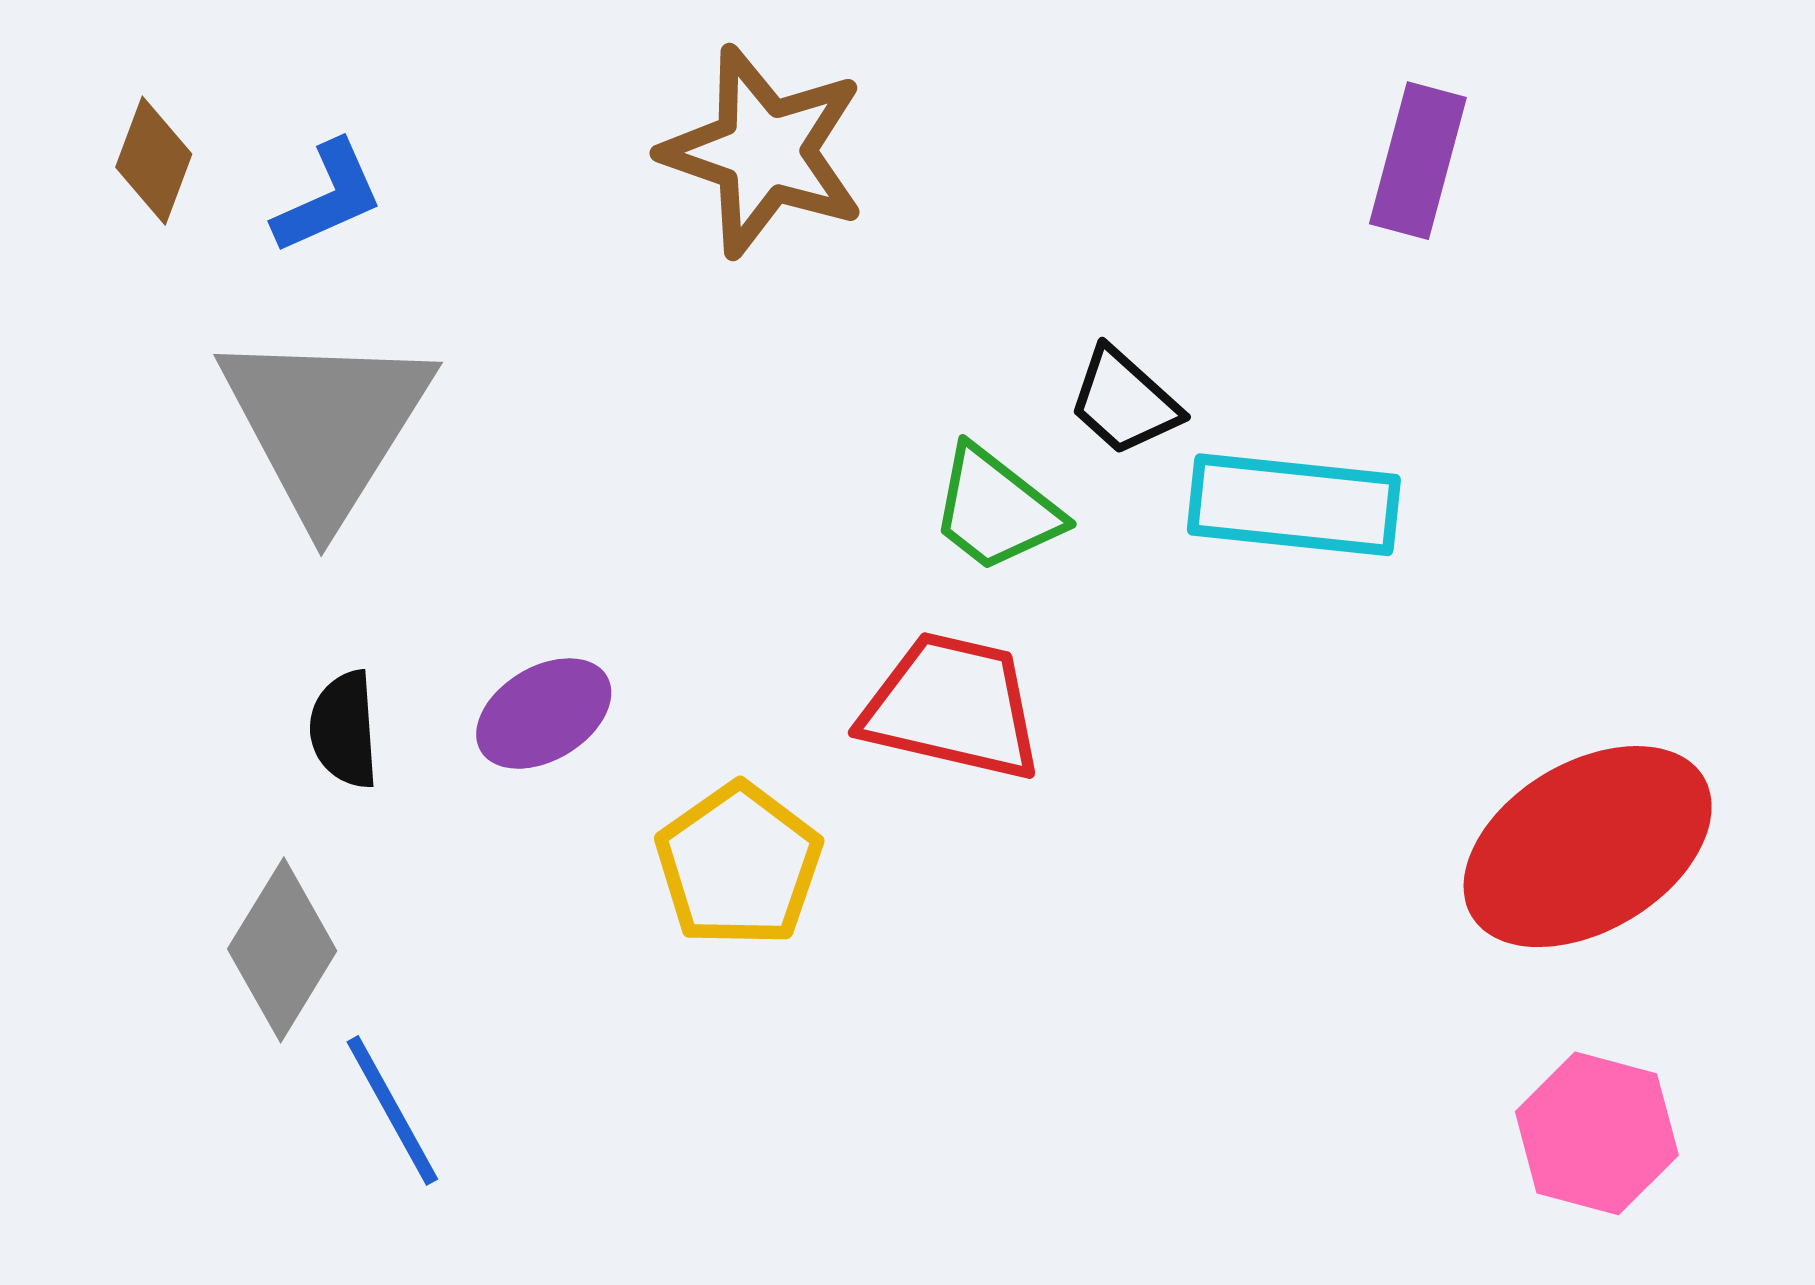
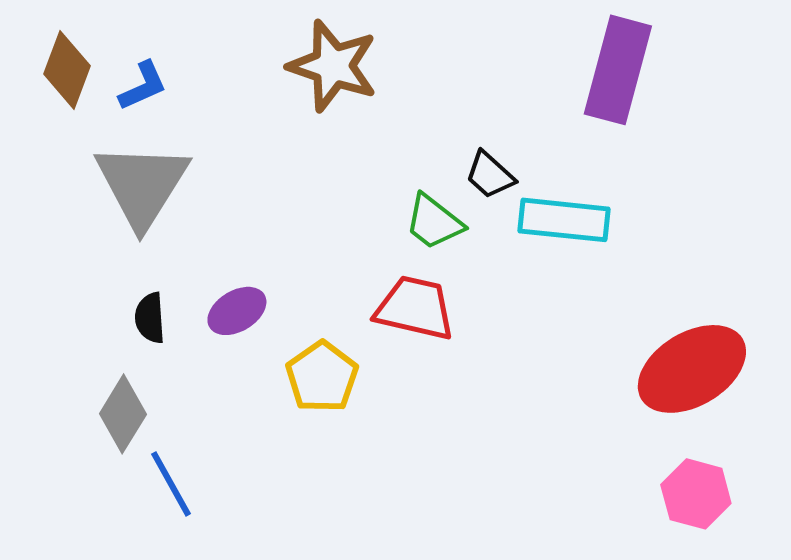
brown diamond: (154, 161) -> (67, 70), size x1.4
purple rectangle: (1418, 161) -> (618, 70), size x1.6

